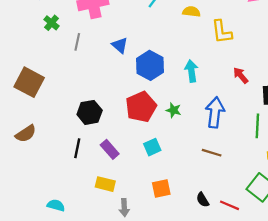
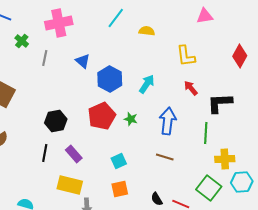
yellow L-shape: (222, 32) -> (186, 56), moved
cyan arrow: (191, 71) -> (147, 84), turned 42
cyan square: (152, 147) -> (119, 161), moved
yellow rectangle: (105, 184) -> (70, 185), size x1.4

